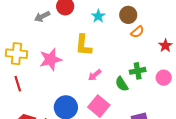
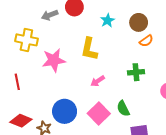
yellow cross: (16, 54) -> (26, 40), moved
green cross: (138, 71) -> (136, 72), moved
green semicircle: (122, 84) -> (123, 109), moved

